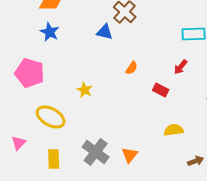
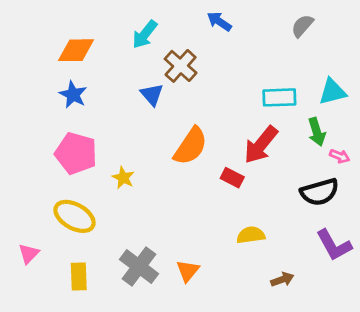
blue triangle: (105, 32) -> (152, 95), turned 36
red arrow: (181, 67) -> (261, 145), size x1.8
orange semicircle: (132, 68) -> (191, 146), size x2.0
pink pentagon: (30, 73) -> (76, 153), moved

